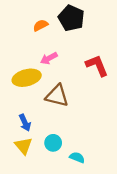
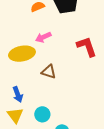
brown triangle: (57, 96) -> (49, 72), size x0.7

